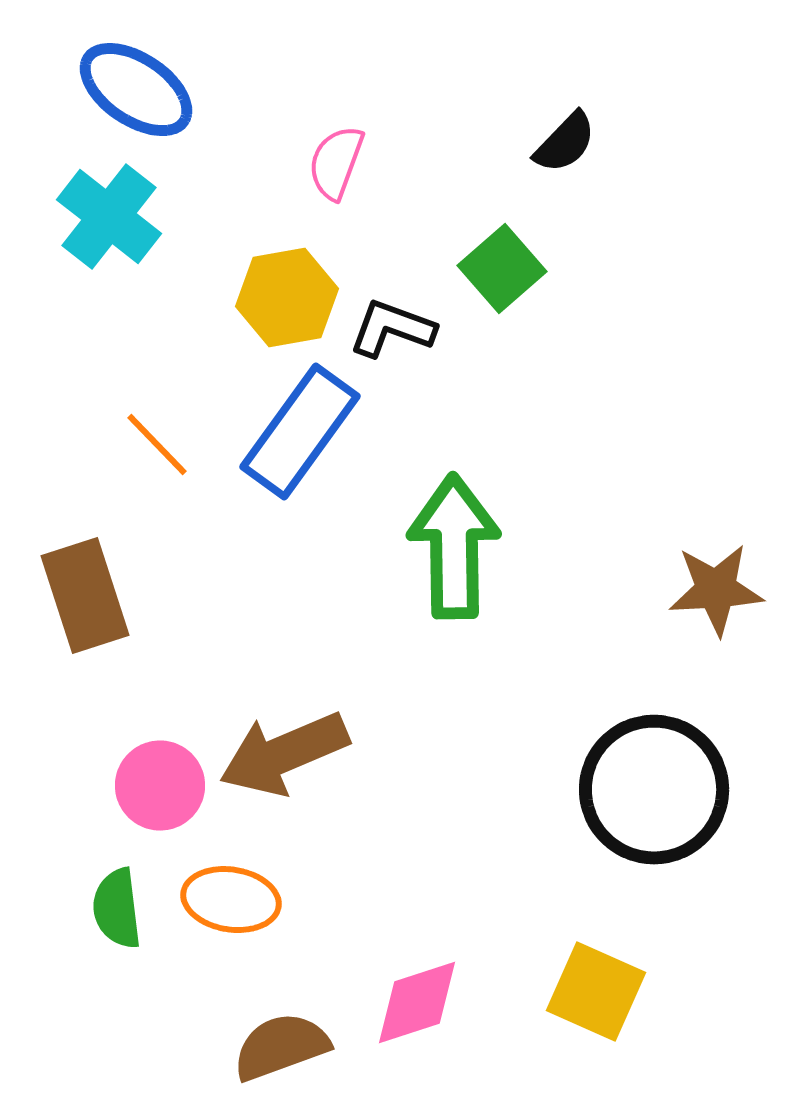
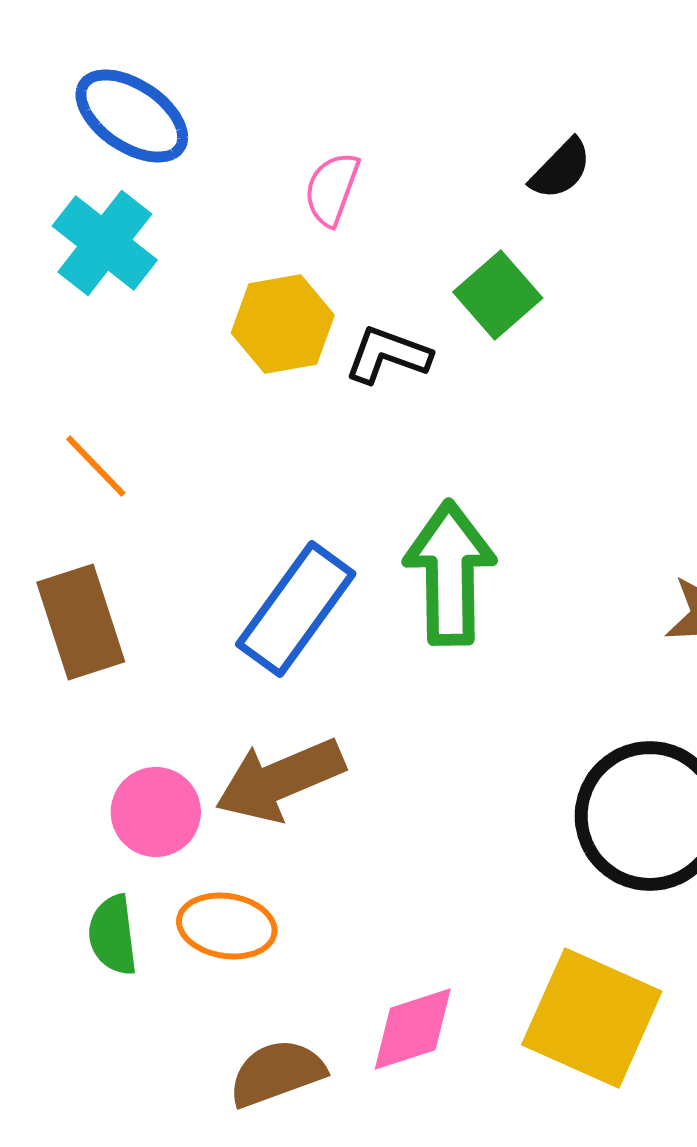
blue rectangle: (300, 432) -> (296, 609), moved
orange line: (157, 445) -> (96, 466), moved
yellow square: (596, 992) -> (592, 1018), size x1.4

